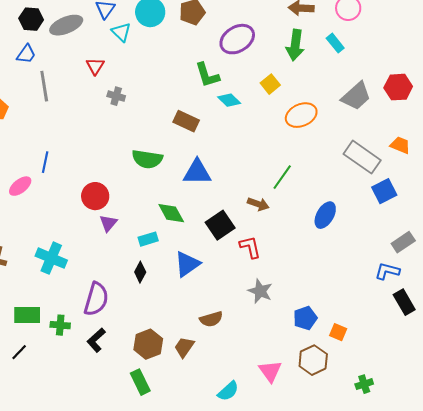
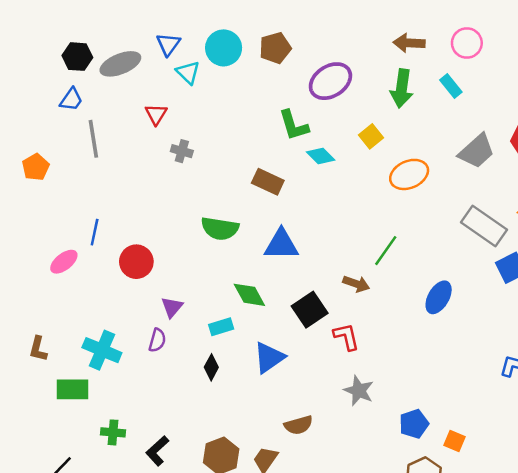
red circle: (95, 196) -> (136, 262), moved
purple semicircle: (96, 299) -> (157, 340), moved, size x0.6
green rectangle: (27, 315) -> (72, 389), moved

